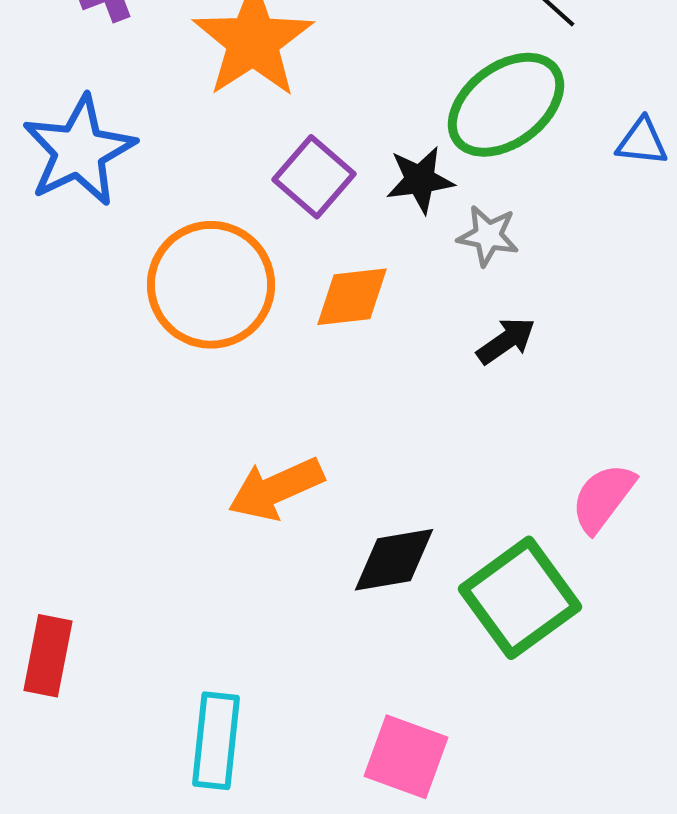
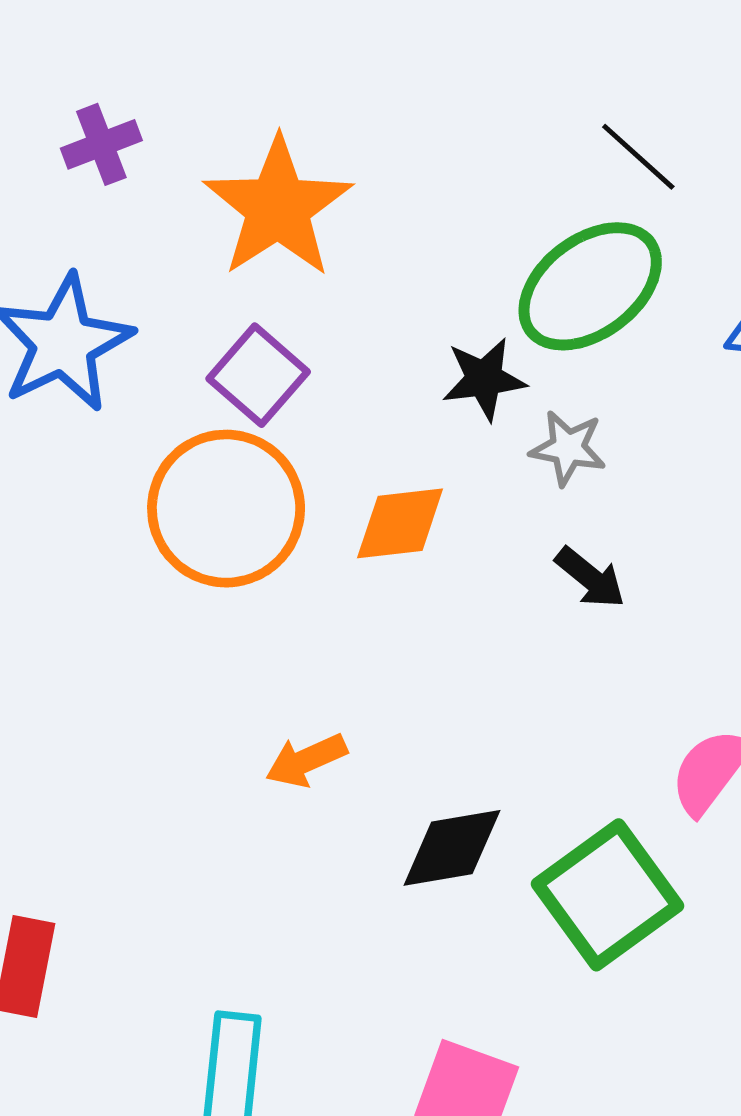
purple square: (314, 177) -> (258, 375), moved
black arrow: (506, 341) -> (590, 578), turned 74
orange arrow: (276, 489) -> (306, 760), size x0.7

